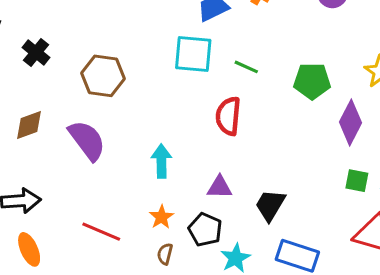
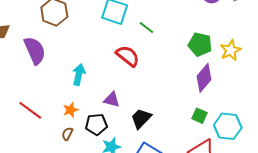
green pentagon: (312, 81) -> (200, 44), moved
red semicircle: (228, 116) -> (128, 56), turned 110
black pentagon: (205, 230) -> (96, 124), turned 30

